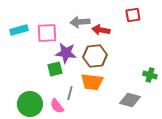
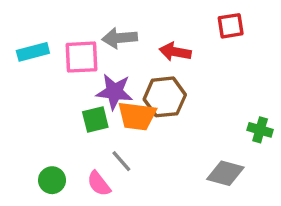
gray arrow: (80, 22) -> (120, 38), moved
orange trapezoid: (92, 82) -> (137, 116), moved
gray line: (70, 93) -> (121, 161), turned -56
green circle: (30, 104) -> (52, 180), size x0.6

